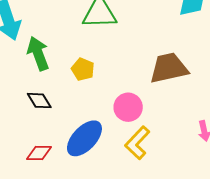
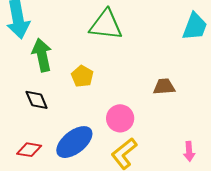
brown trapezoid: (169, 68) -> (164, 87), size x0.6

